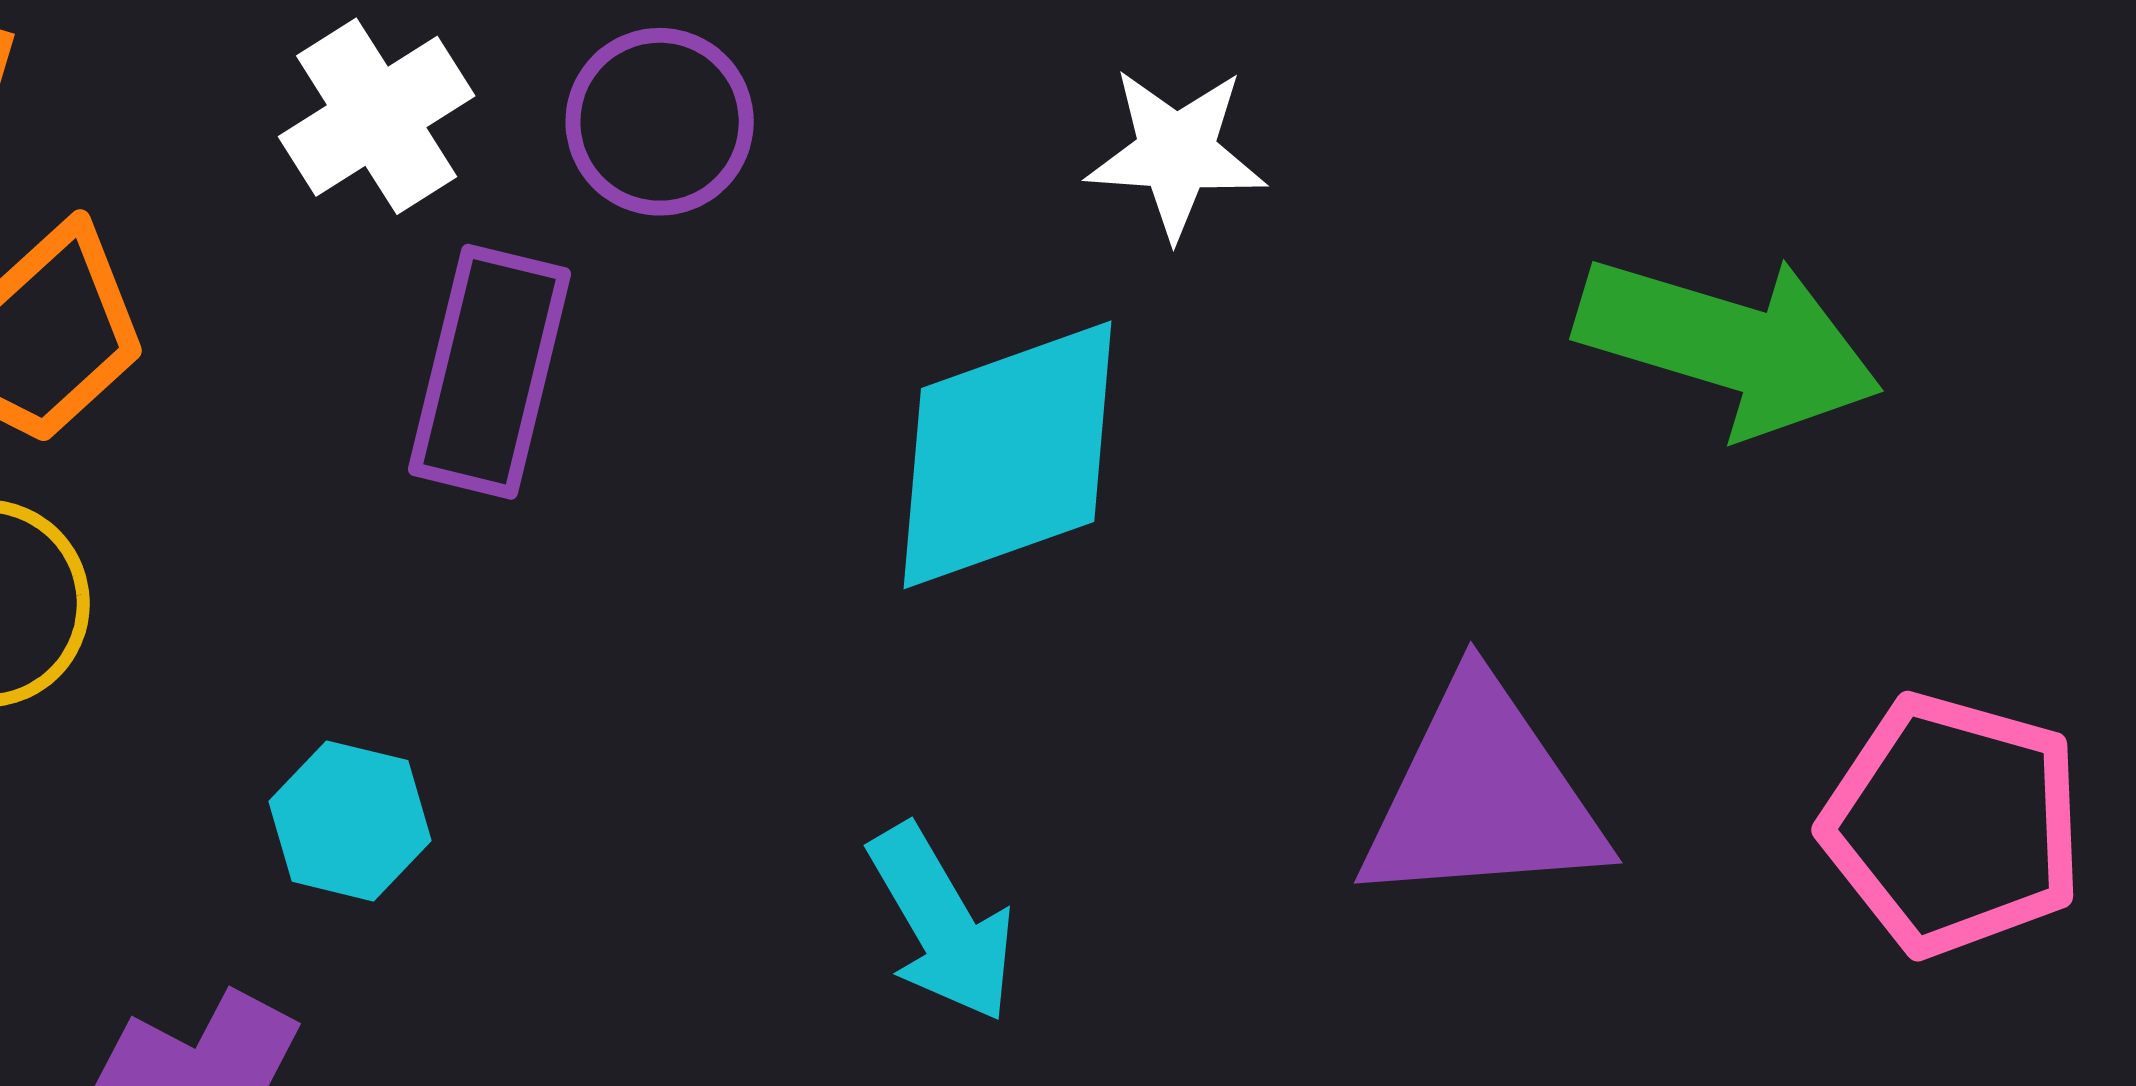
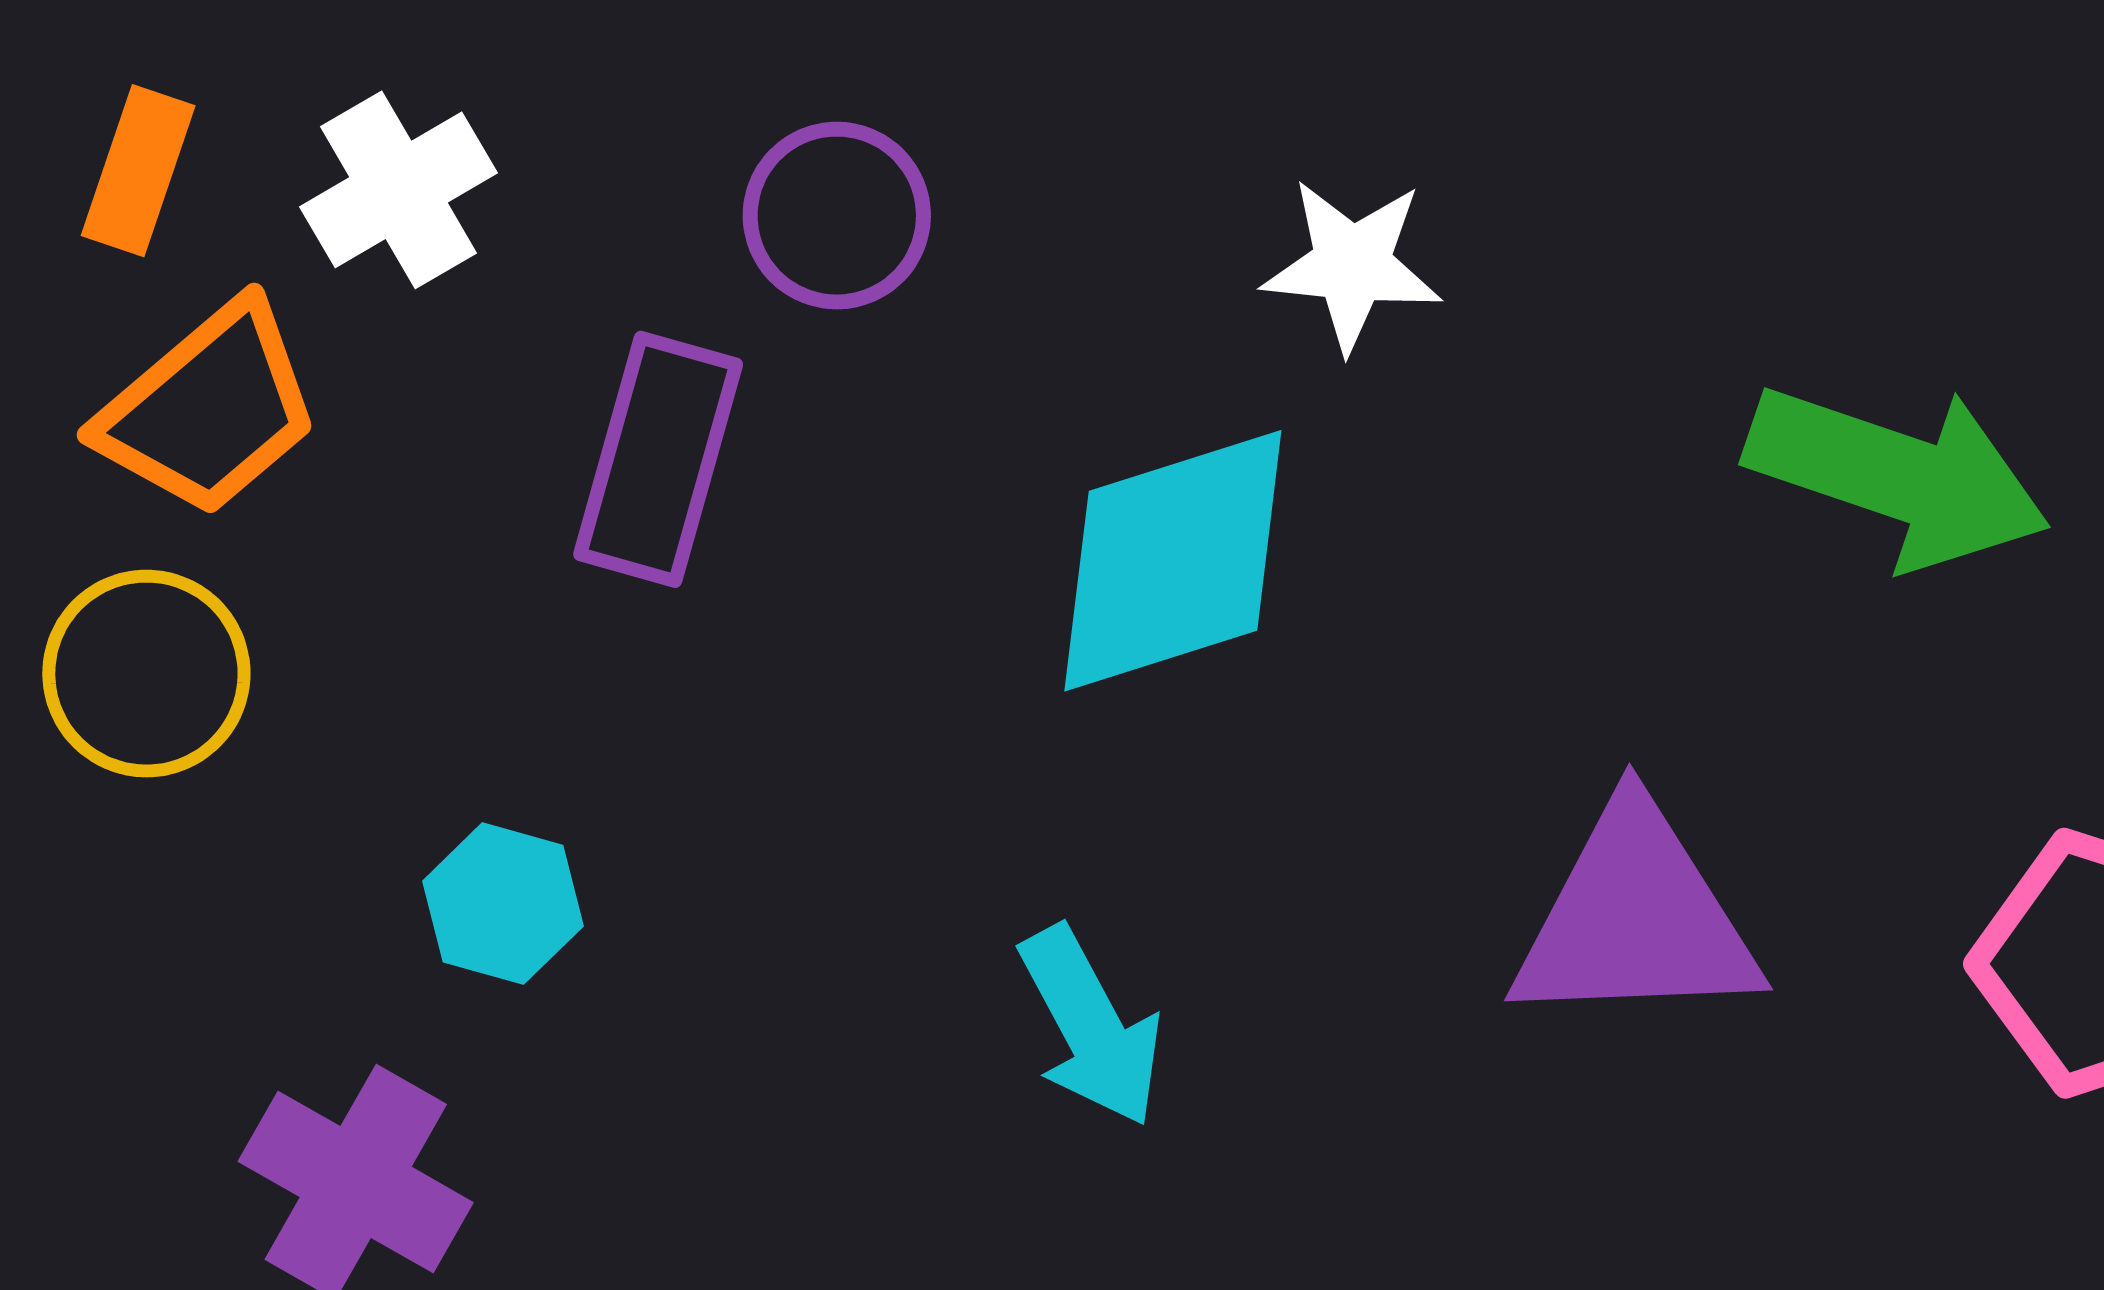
white cross: (377, 116) -> (398, 190), moved

